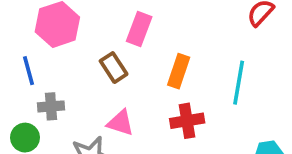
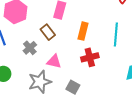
gray cross: (51, 106) -> (30, 48), moved, turned -32

